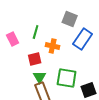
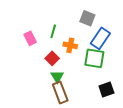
red square: (35, 59) -> (52, 58), turned -32
green square: (67, 78) -> (94, 58), moved

